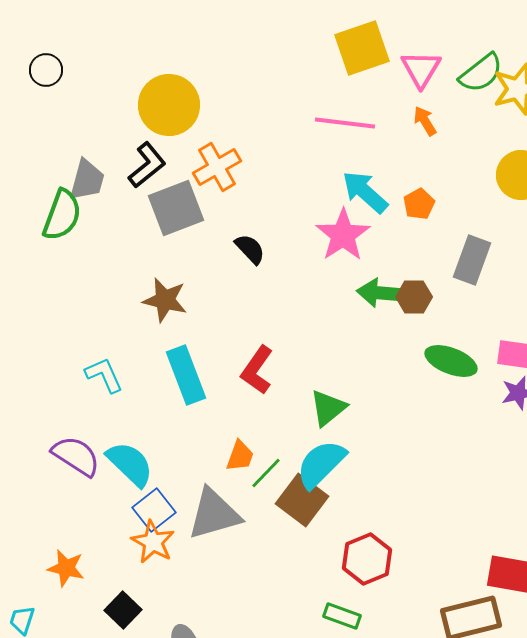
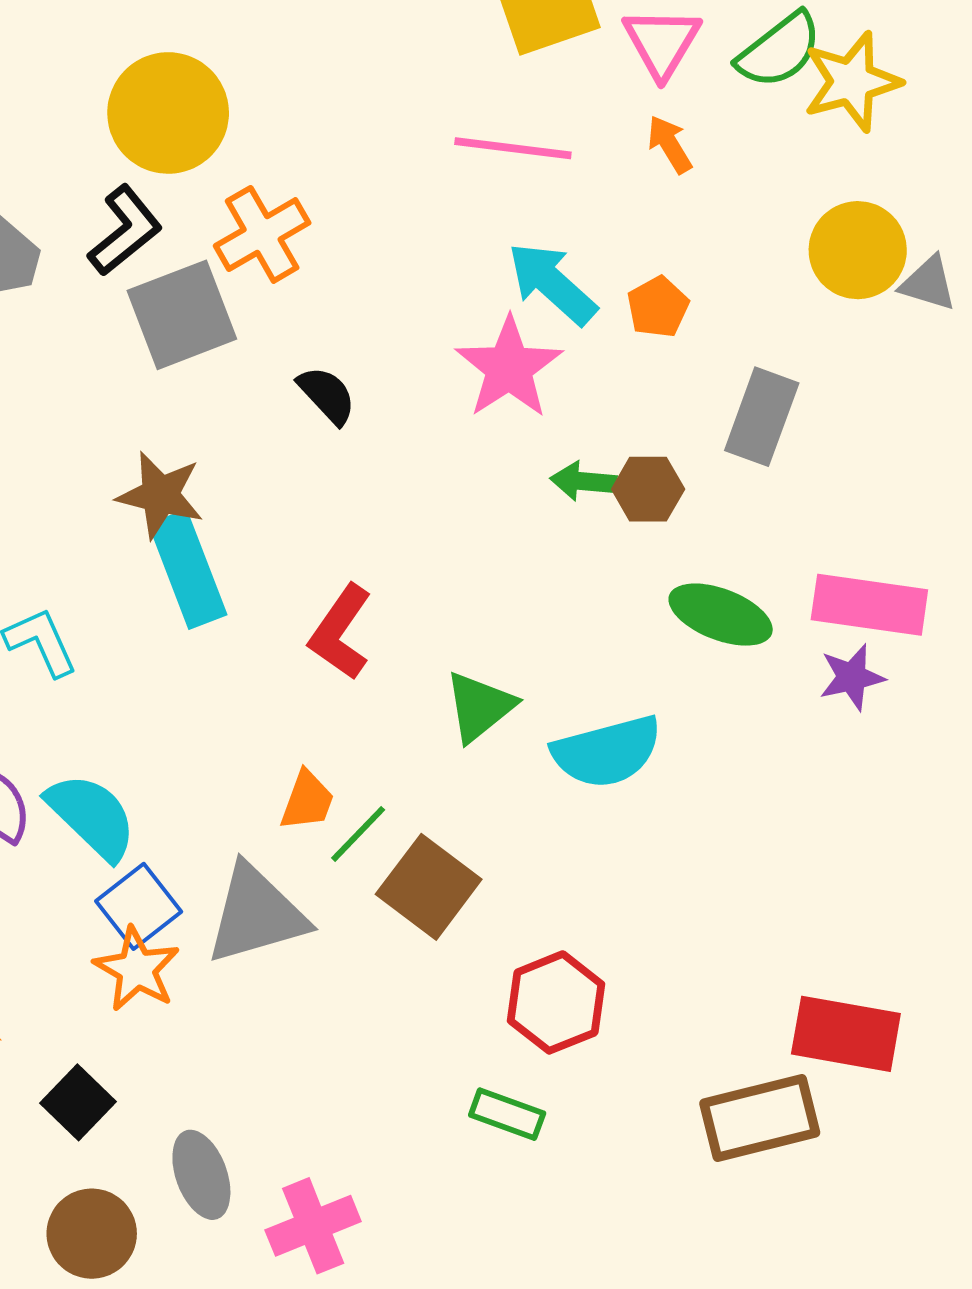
green arrow: (381, 293) -> (583, 481), size x0.7
cyan rectangle: (186, 375) -> (188, 569), moved
cyan semicircle: (321, 464) -> (607, 752), moved, turned -150

